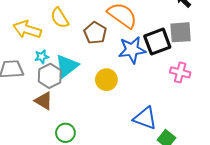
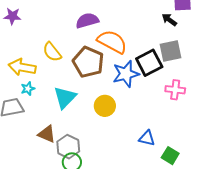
brown pentagon: (95, 33) -> (88, 62), size x1.4
cyan star: (42, 57) -> (28, 89), moved
gray hexagon: (50, 76) -> (68, 147), moved
blue triangle: (145, 118) -> (147, 138), size x0.7

